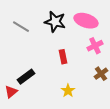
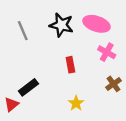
gray line: (21, 27) -> (23, 31), turned 36
pink cross: (95, 46) -> (107, 52), turned -35

